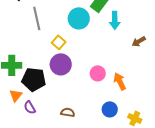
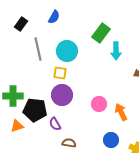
cyan circle: (79, 18) -> (67, 51), moved
yellow square: (59, 42) -> (60, 73), turned -32
orange triangle: (16, 95) -> (17, 126), turned 32
purple semicircle: (30, 107) -> (55, 124), moved

